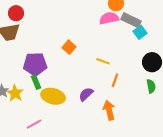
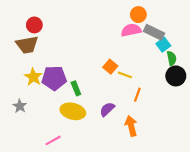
orange square: (69, 47) -> (110, 67), moved
green rectangle: (36, 82) -> (76, 88), moved
green semicircle: (151, 86) -> (172, 58), moved
yellow star: (15, 93) -> (33, 77), moved

